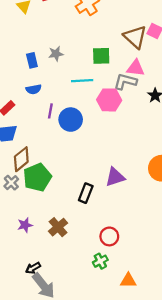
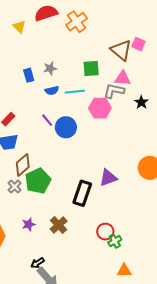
blue semicircle: (34, 89) -> (52, 90), moved
purple line: (50, 111) -> (47, 120), turned -48
black rectangle: (86, 193) -> (82, 193), size x1.4
green cross: (100, 261) -> (115, 241), moved

